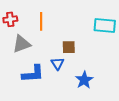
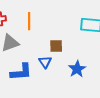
blue star: (84, 80) -> (77, 69), moved

